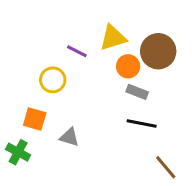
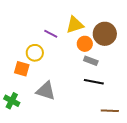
orange square: (35, 119) -> (22, 69), moved
gray triangle: (69, 137) -> (46, 91), size x1.5
brown line: (166, 167) -> (110, 111), turned -48

